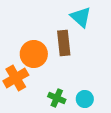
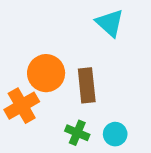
brown rectangle: (64, 43) -> (87, 85), moved

